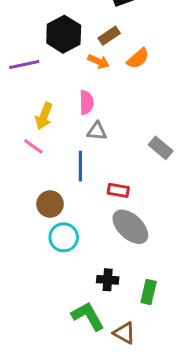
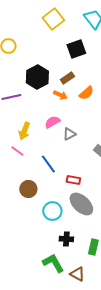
pink semicircle: (86, 102) -> (52, 122), turned -119
gray triangle: (97, 131) -> (69, 134), moved, turned -32
blue line: (80, 166) -> (48, 164), turned -36
cyan circle: (64, 237) -> (52, 211), moved

